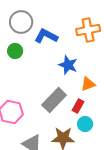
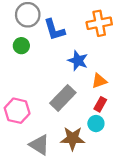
blue L-shape: (46, 36) -> (54, 30), turned -135
red rectangle: (78, 106) -> (100, 104), moved

